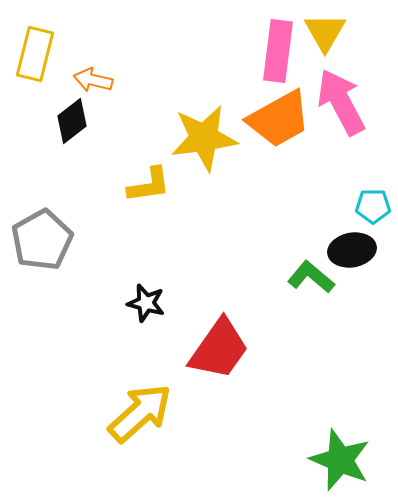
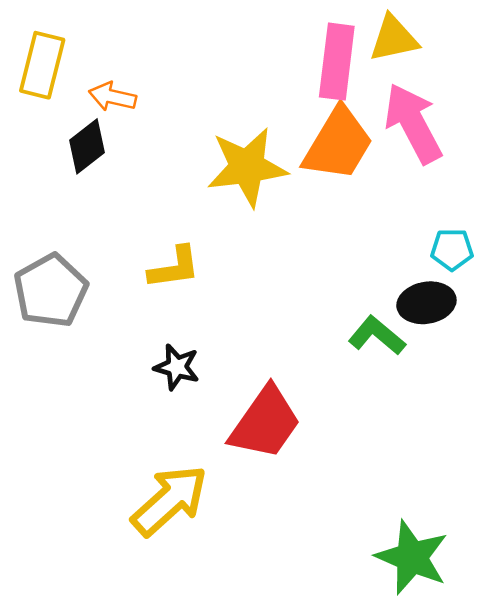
yellow triangle: (325, 32) -> (394, 38), turned 48
orange trapezoid: (279, 119) -> (338, 144), turned -30
yellow L-shape: (149, 185) -> (174, 268), moved

